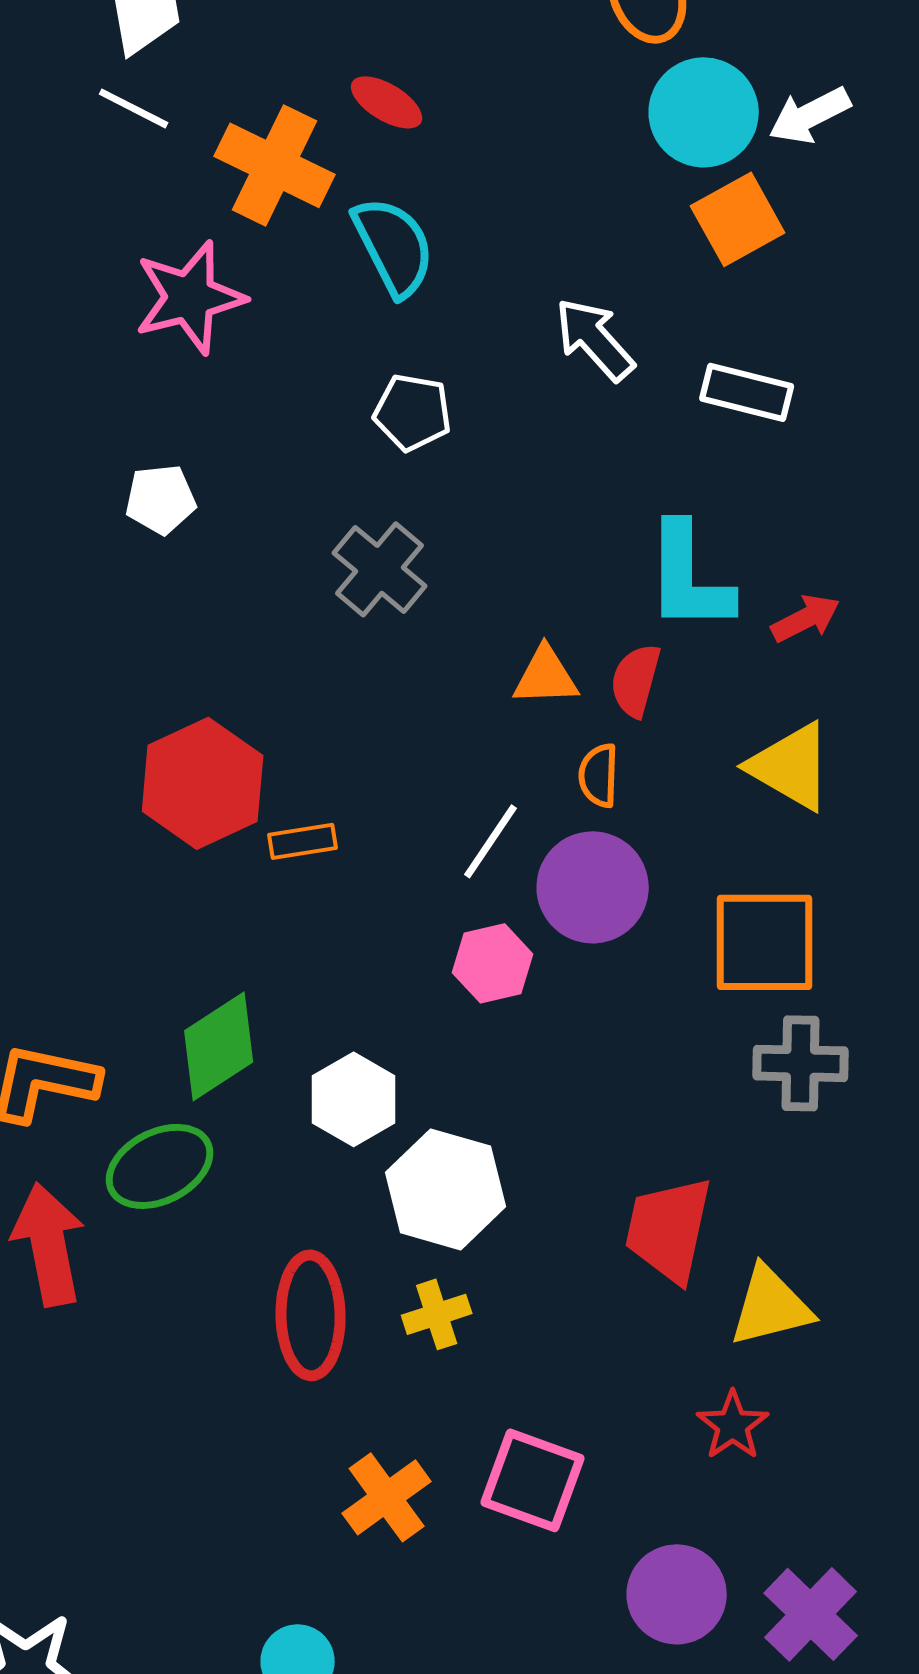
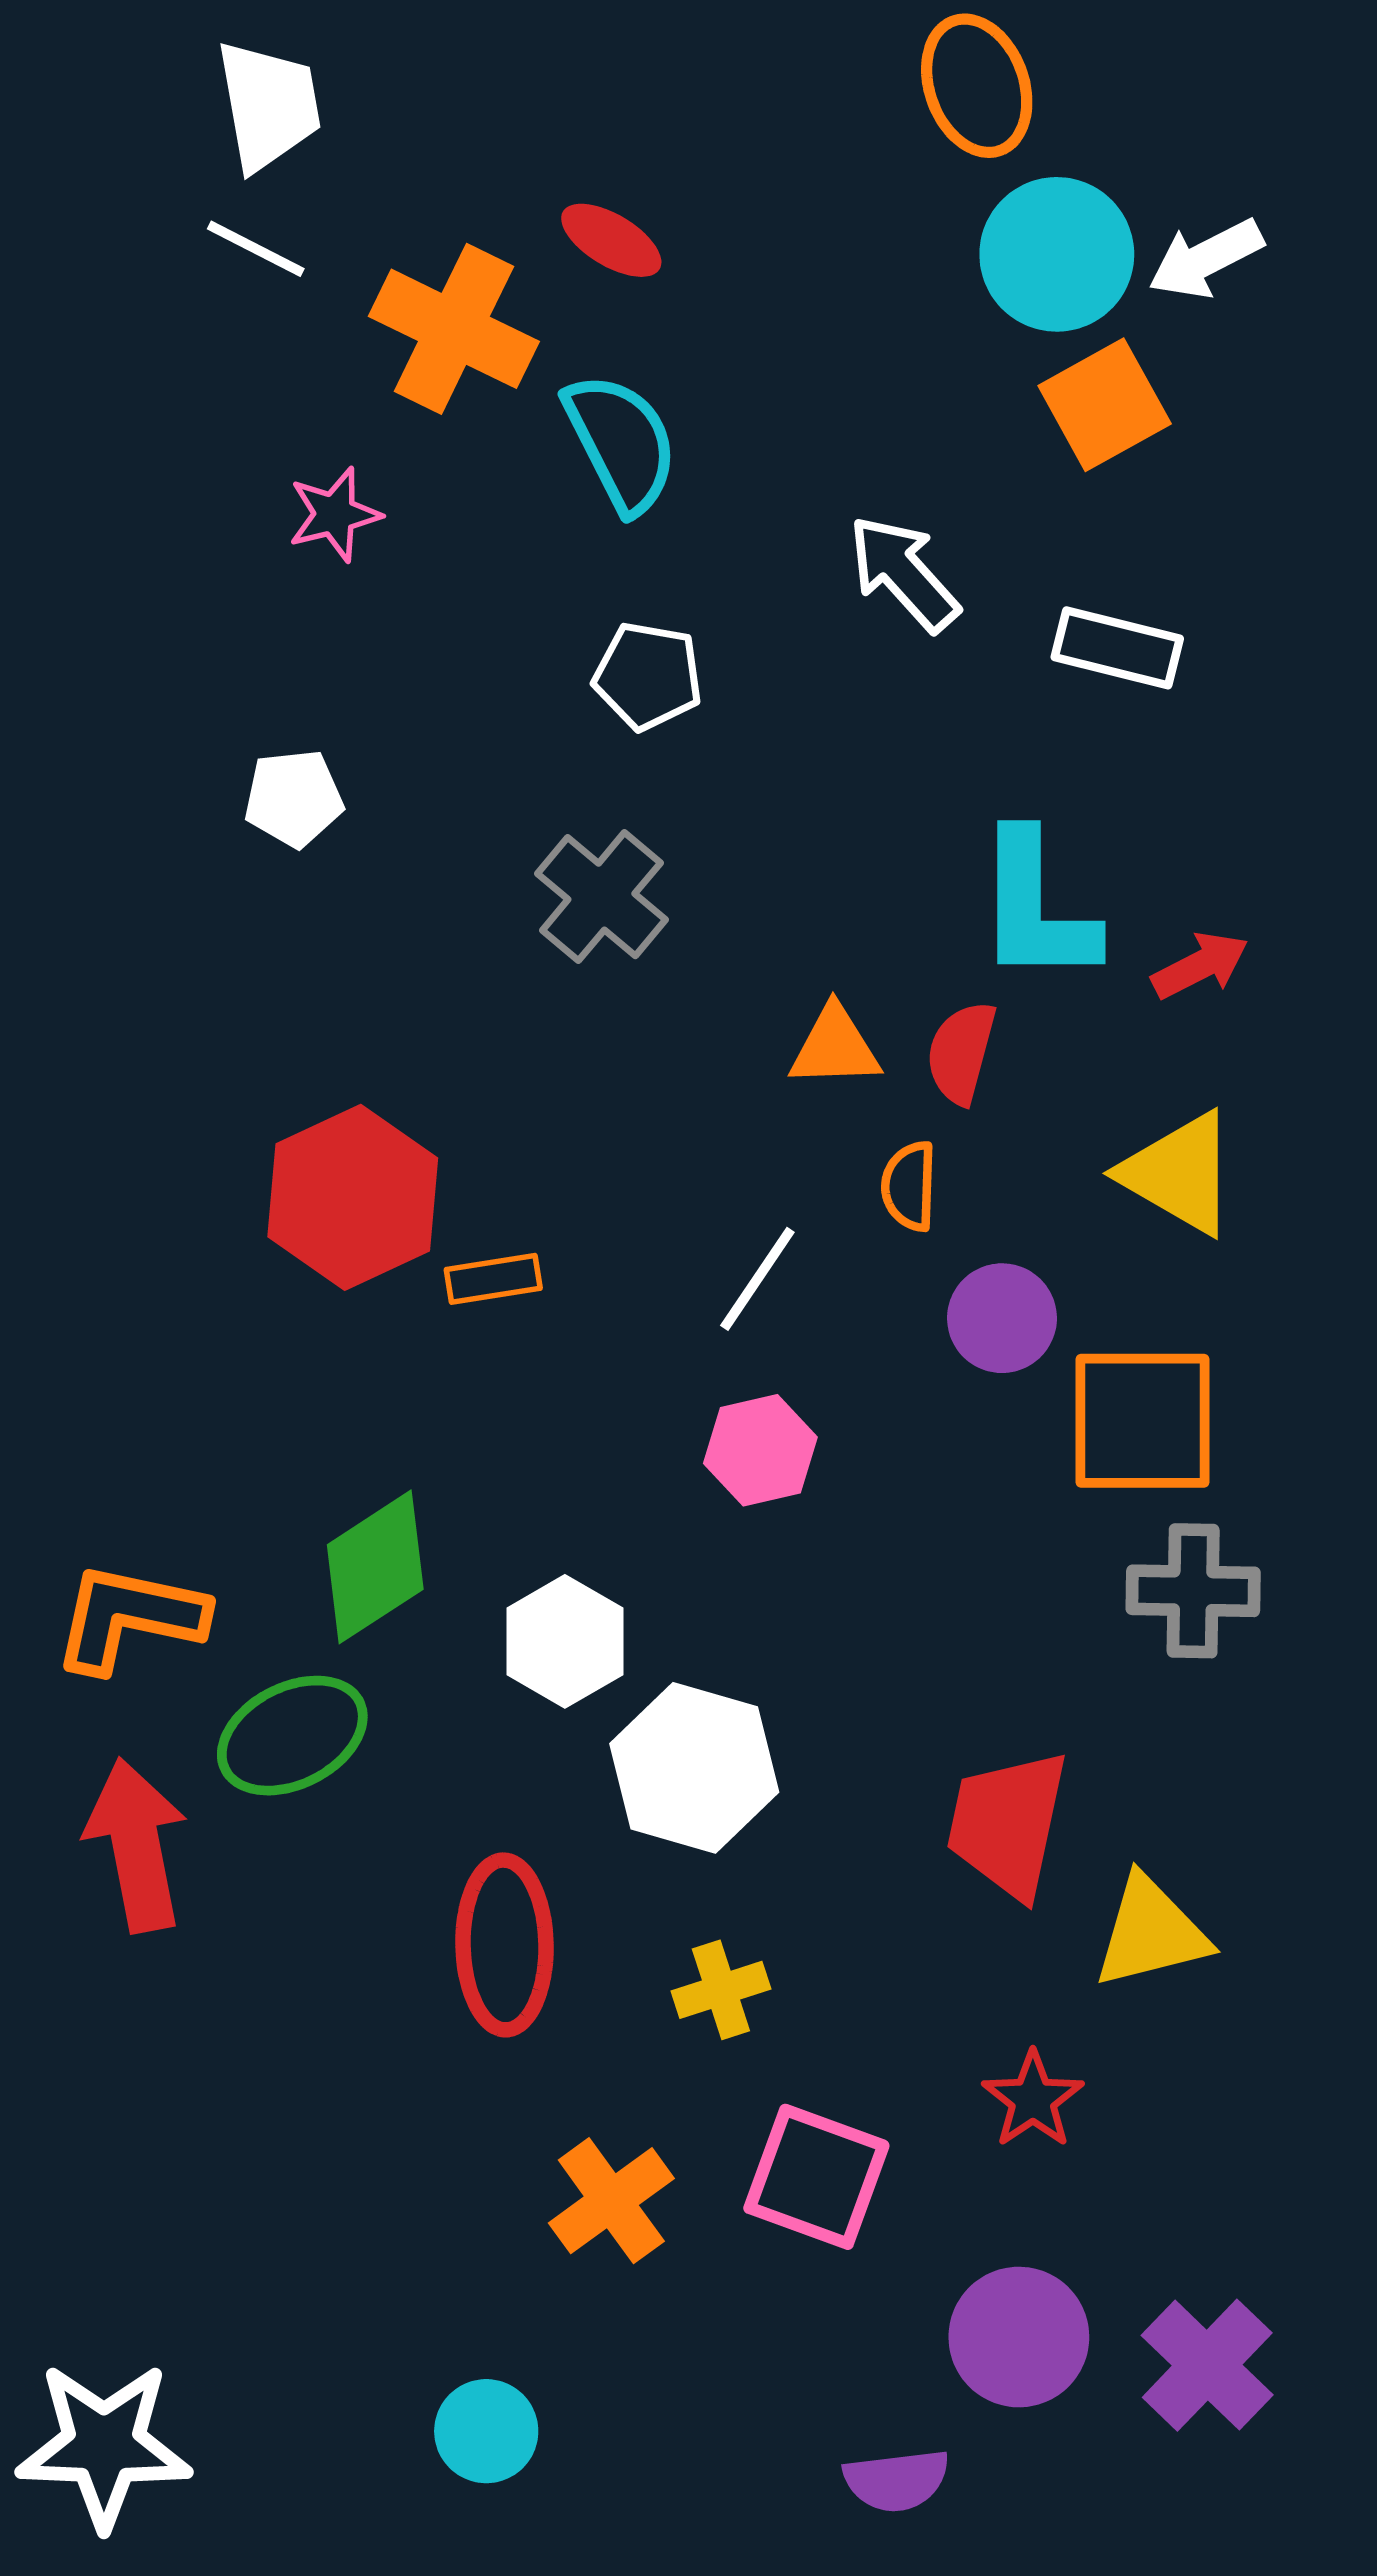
pink star: (190, 297) -> (334, 514), size x0.6
purple circle: (593, 887) -> (1002, 1318), moved, size x0.7
yellow cross: (437, 1314) -> (721, 1990), moved
red star: (733, 1425) -> (1033, 2100), moved

